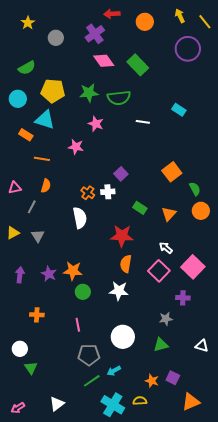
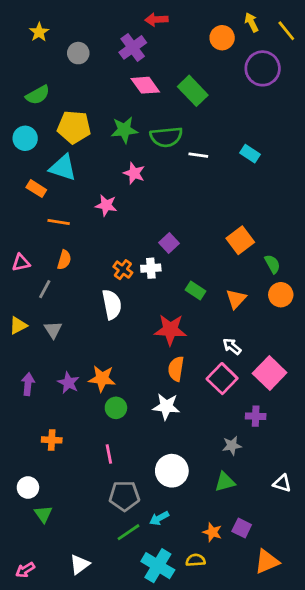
orange circle: (145, 22) -> (222, 38), moved
white line: (143, 122) -> (198, 155), moved

